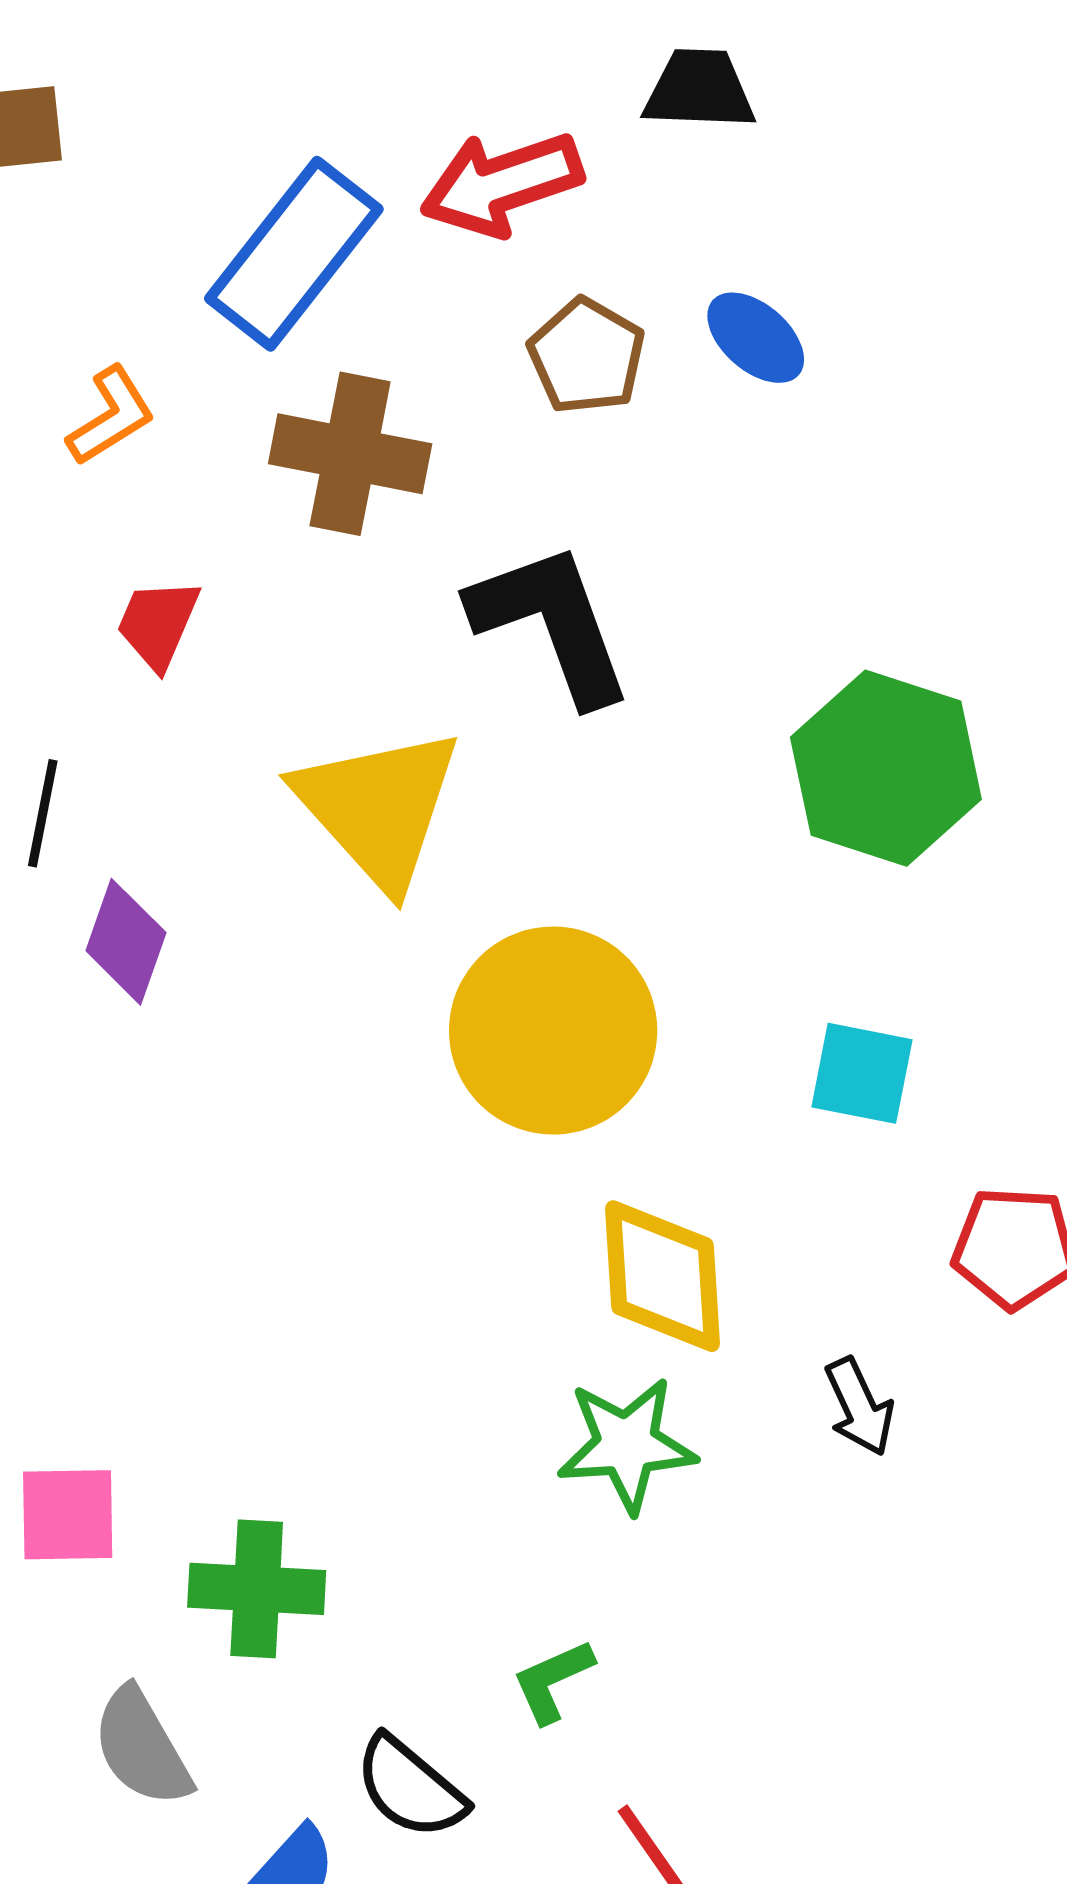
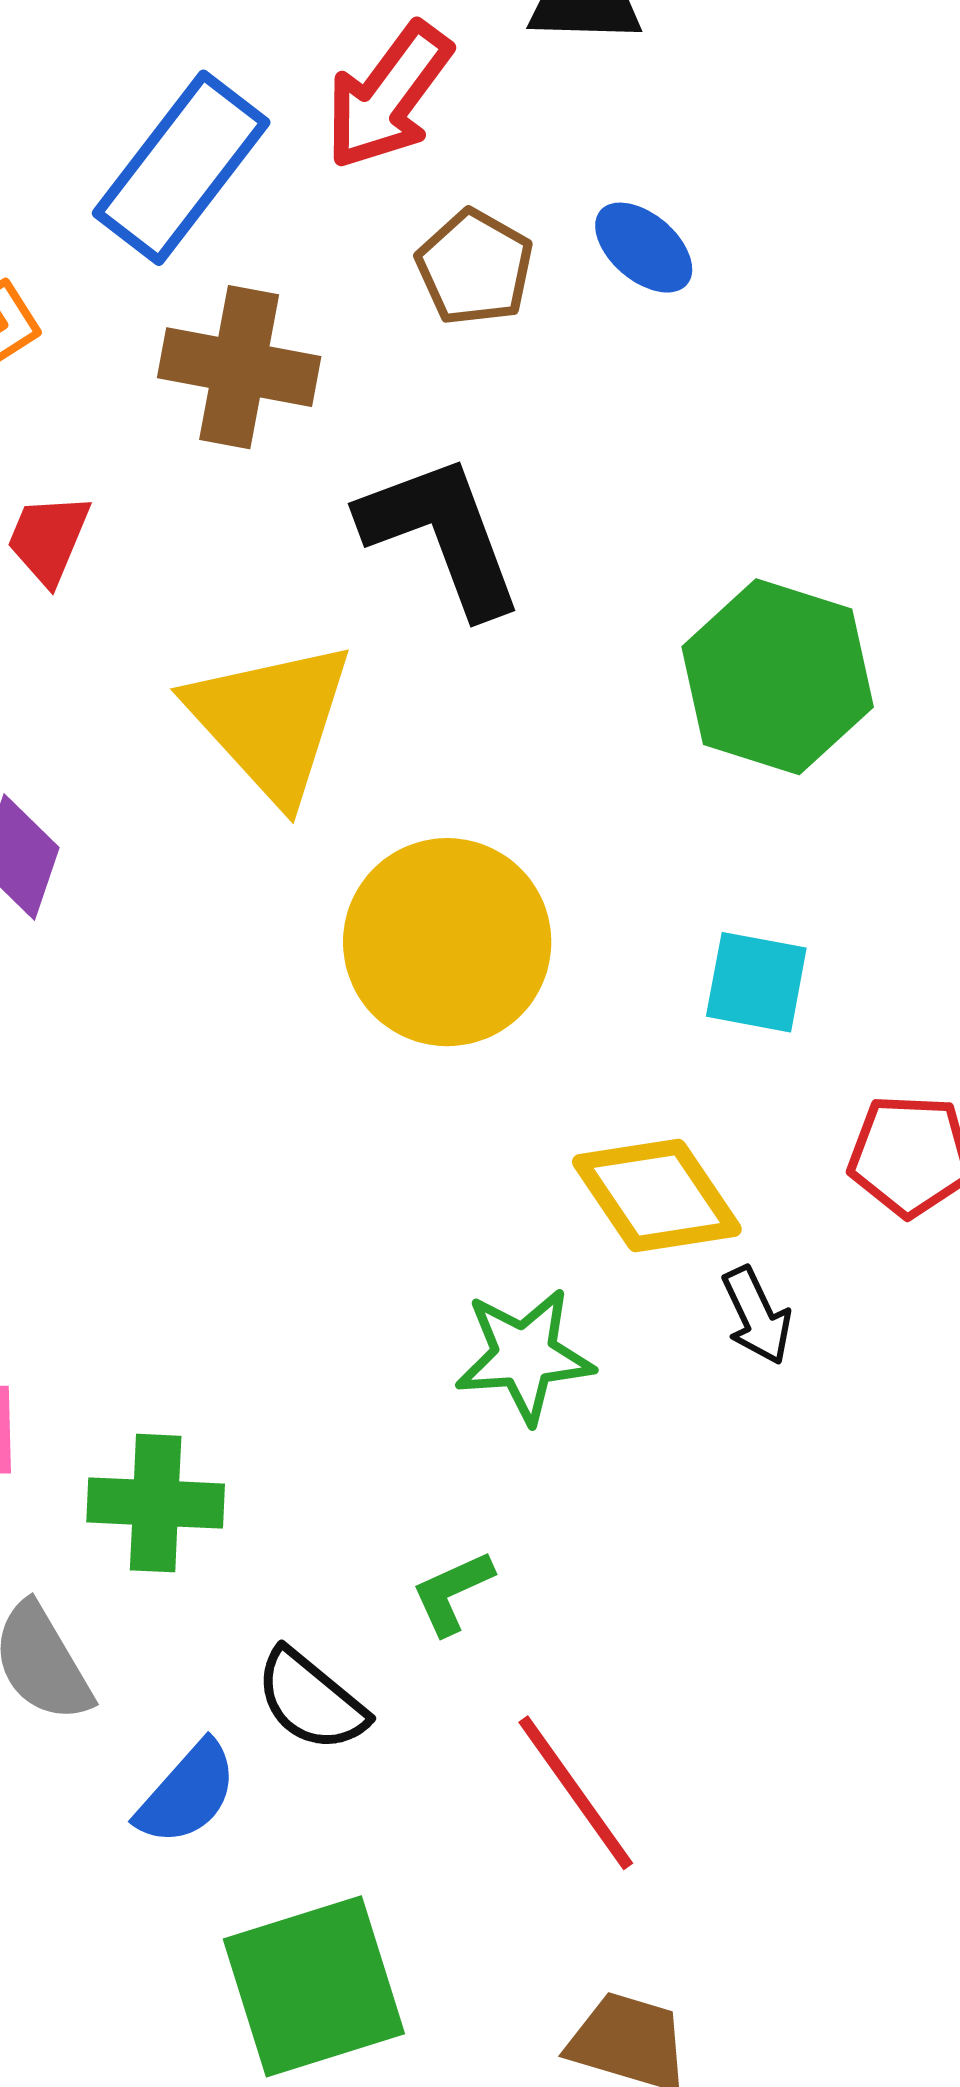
red arrow: (502, 184) -> (388, 96), turned -34
yellow diamond: (662, 1276) -> (657, 1195), moved, turned -30

